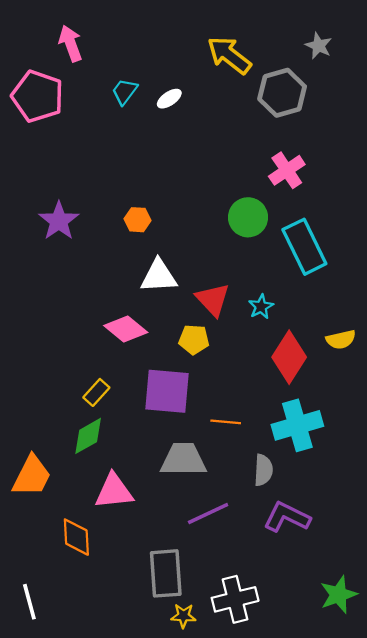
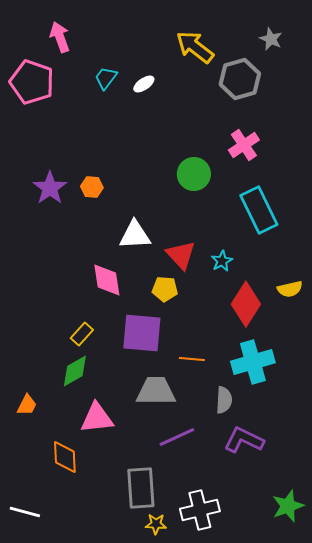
green circle: (248, 217) -> (194, 174), moved
orange hexagon: (138, 220) -> (92, 187), moved
pink diamond: (126, 329) -> (107, 280), turned 42
orange trapezoid: (32, 476) -> (27, 405), size x0.6
white line: (29, 602) -> (25, 512), turned -60

